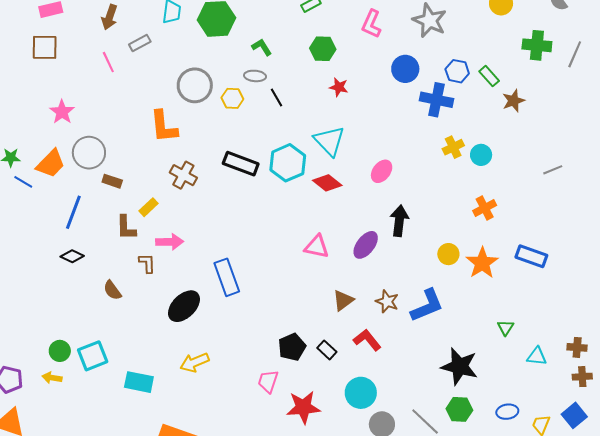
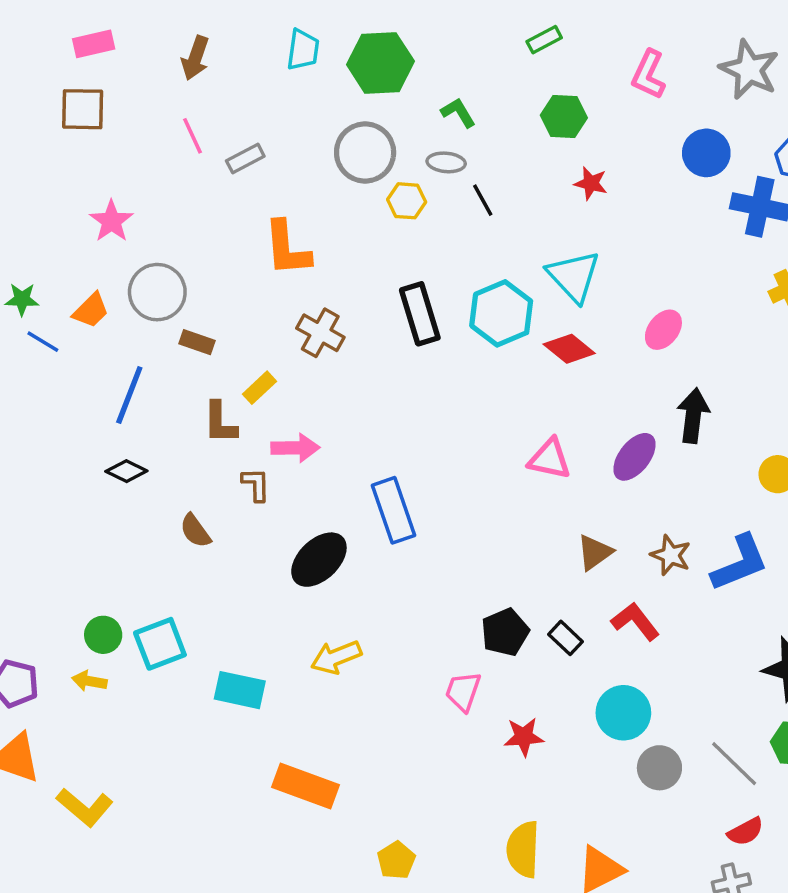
gray rectangle: (140, 43) -> (245, 158), moved
gray circle: (195, 85) -> (365, 152), moved
orange trapezoid: (51, 164) -> (91, 310), size x0.7
black rectangle: (241, 164) -> (420, 314), turned 52
red star: (303, 407) -> (524, 737), size x0.7

